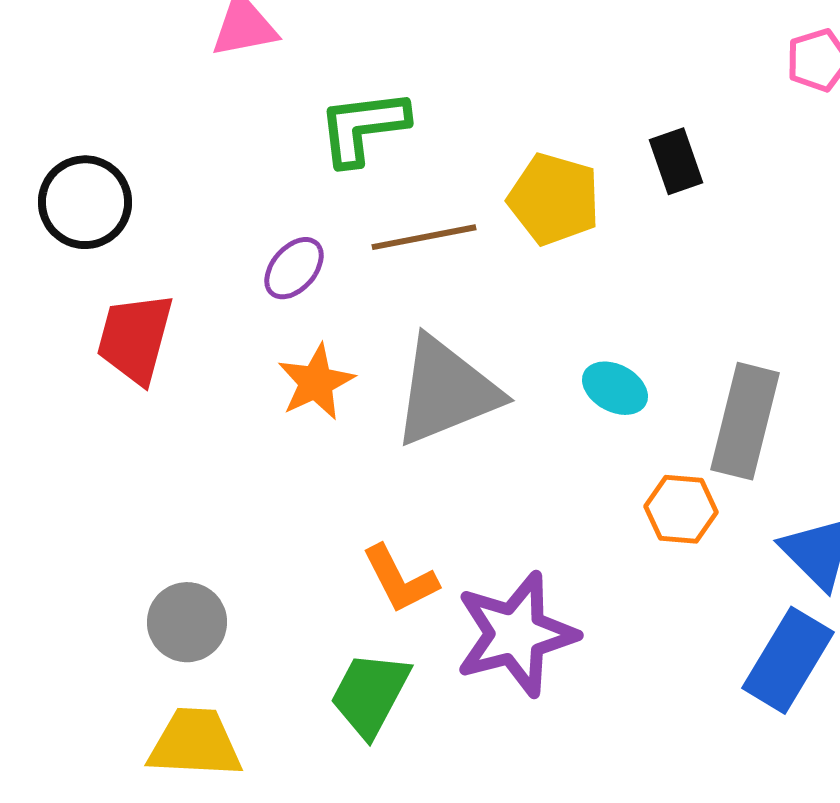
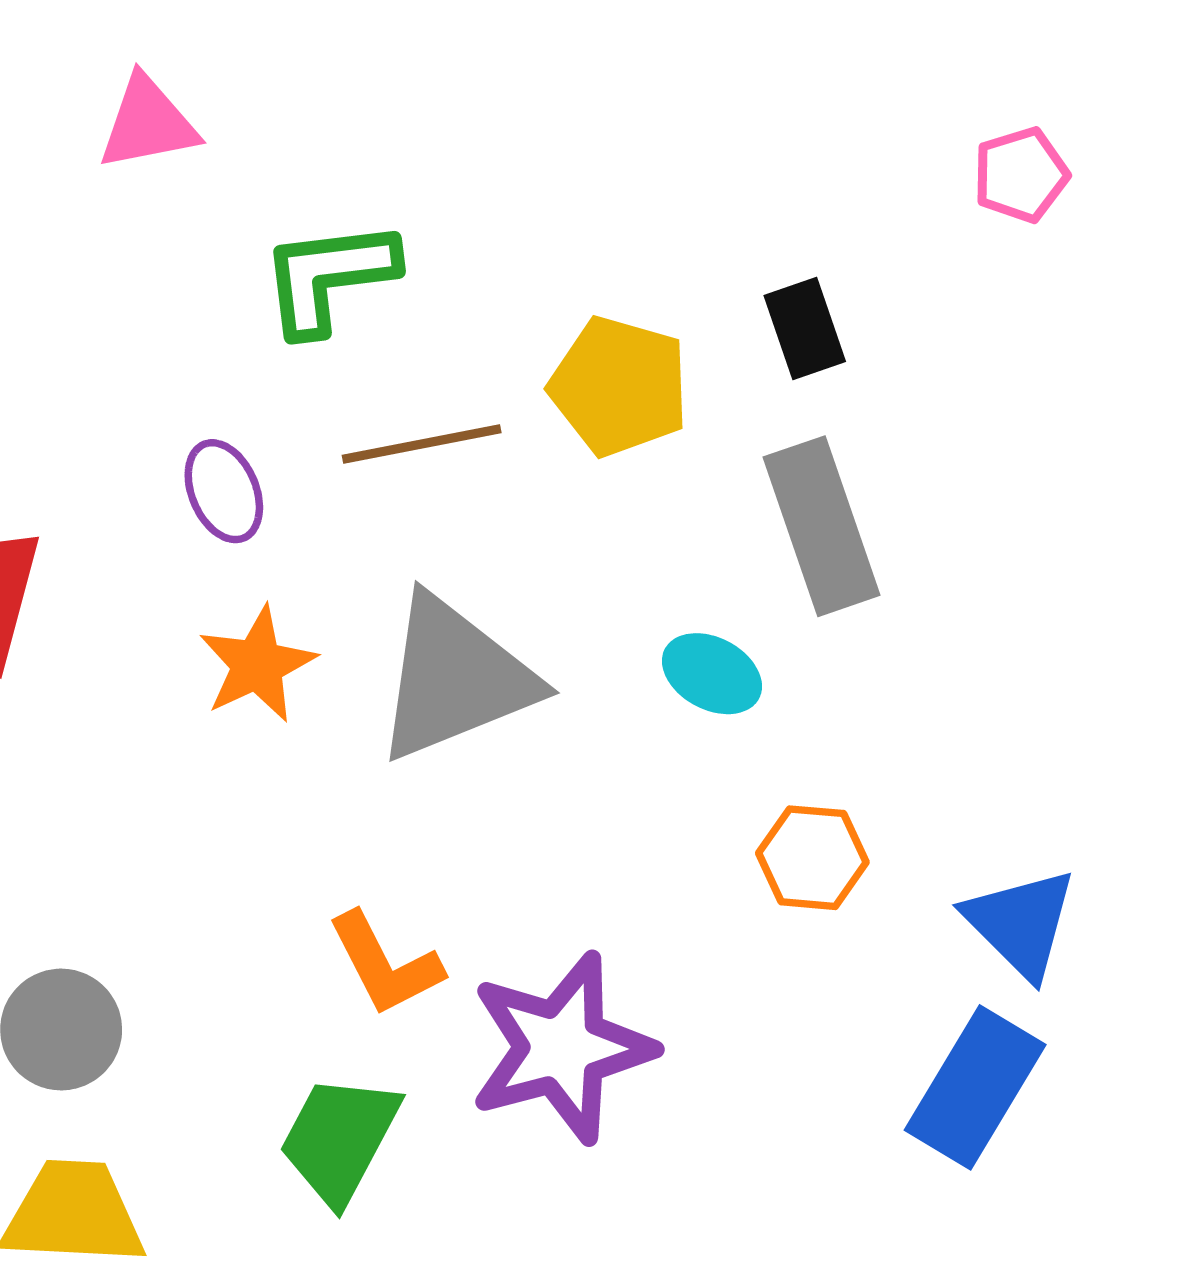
purple ellipse: (294, 268) -> (224, 491), turned -64
gray rectangle: (745, 421) -> (821, 526), moved, turned -33

